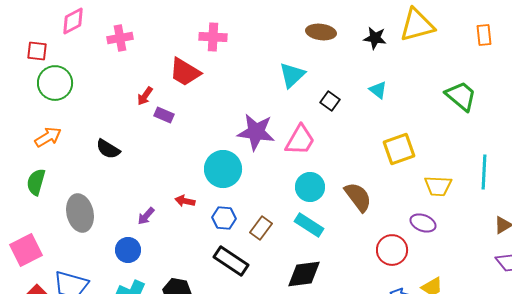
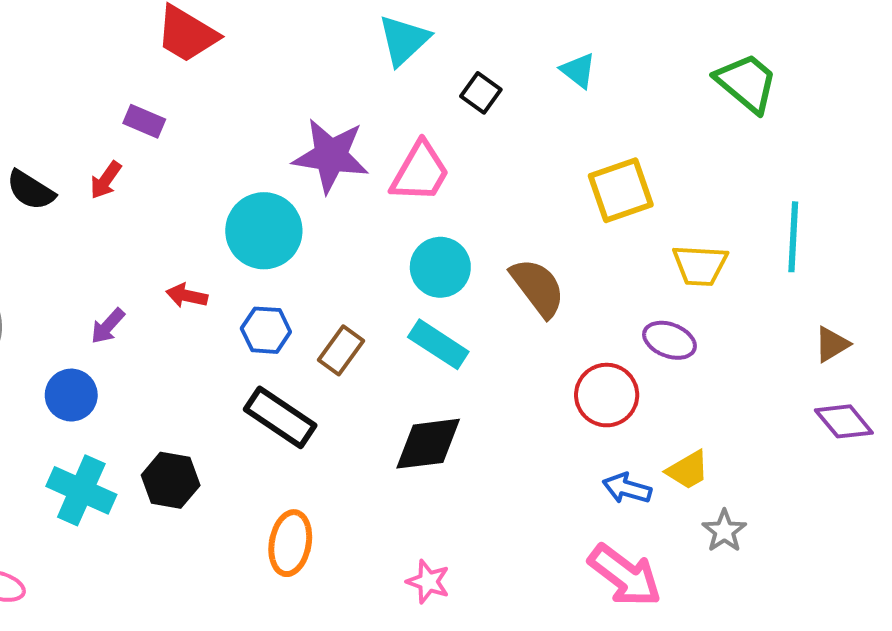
red arrow: (145, 96) -> (106, 180), moved

